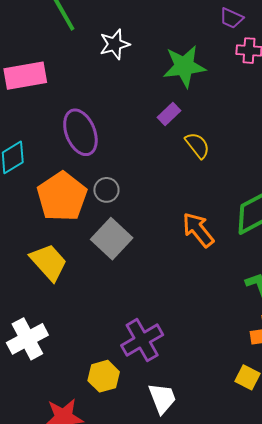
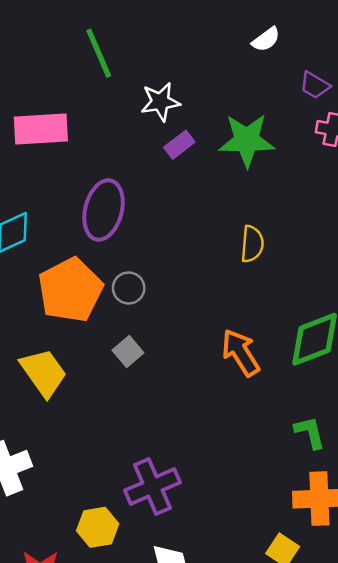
purple rectangle: (169, 114) -> (179, 145), moved
purple ellipse: (80, 132) -> (104, 210), turned 30
yellow semicircle: (197, 145) -> (252, 244), turned 36
gray square: (112, 239) -> (128, 351), size x0.6

